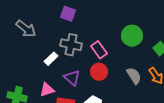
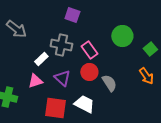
purple square: (68, 14) -> (72, 15), moved
gray semicircle: (134, 76) -> (109, 83), moved
pink triangle: (47, 90) -> (35, 81), moved

